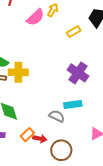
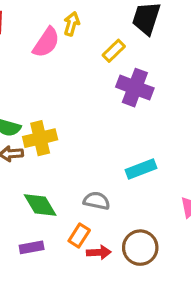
purple cross: (78, 73) -> (135, 88), moved
gray semicircle: (57, 116) -> (97, 201), moved
red arrow: (40, 139) -> (99, 252), moved

